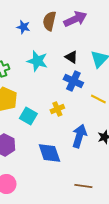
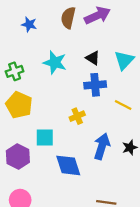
blue star: (23, 27) -> (29, 24), moved
blue cross: (73, 81) -> (95, 85), turned -30
cyan square: (28, 116) -> (45, 137), moved, turned -30

